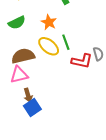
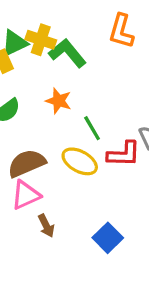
yellow ellipse: (49, 46) -> (80, 161), moved
blue square: (32, 107) -> (108, 238), moved

